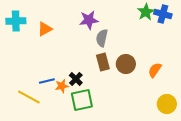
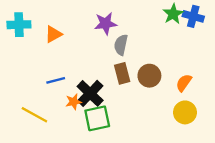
black cross: (76, 79) -> (90, 93), size x1.6
blue line: (47, 81) -> (56, 80), moved
yellow circle: (167, 104) -> (185, 112), moved

